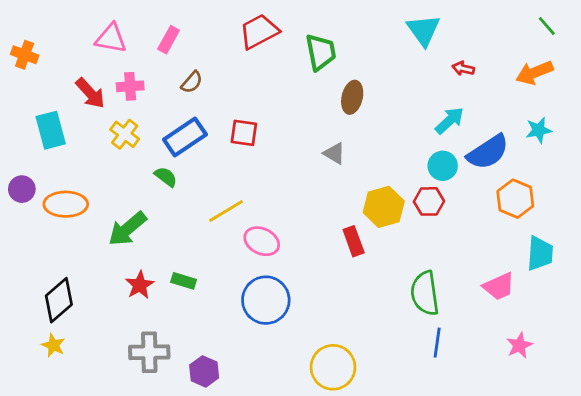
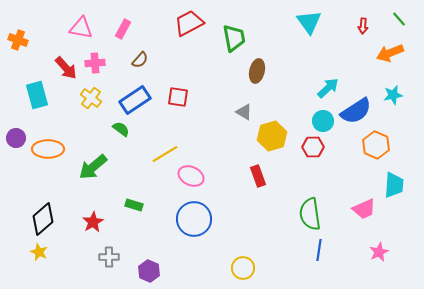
red arrow: (463, 68) -> (363, 26), moved, turned -98
yellow hexagon: (384, 207) -> (272, 136), moved
red star: (140, 285) -> (93, 222), moved
gray cross: (149, 352) -> (109, 257), size x0.7
yellow circle: (333, 367) -> (243, 268), size x0.7

